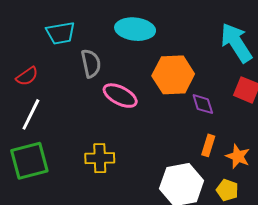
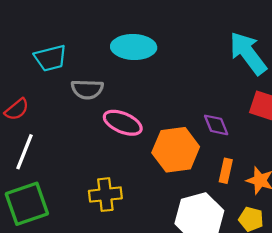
gray semicircle: (91, 63) -> (87, 89), turned 108
orange hexagon: (173, 75) -> (176, 150), moved

